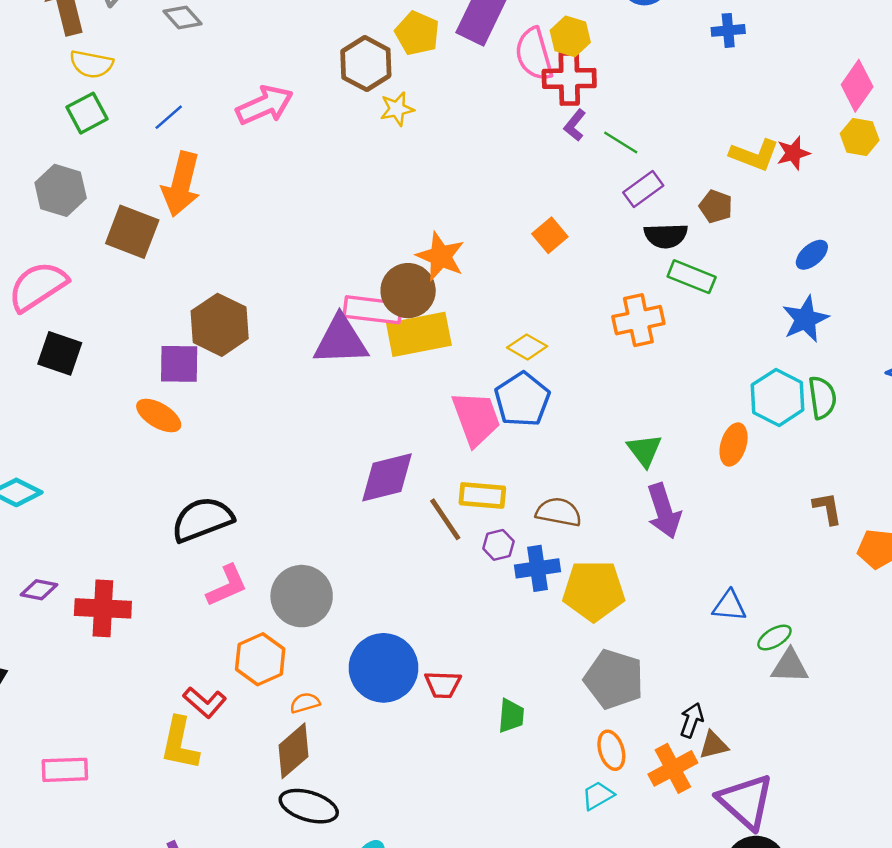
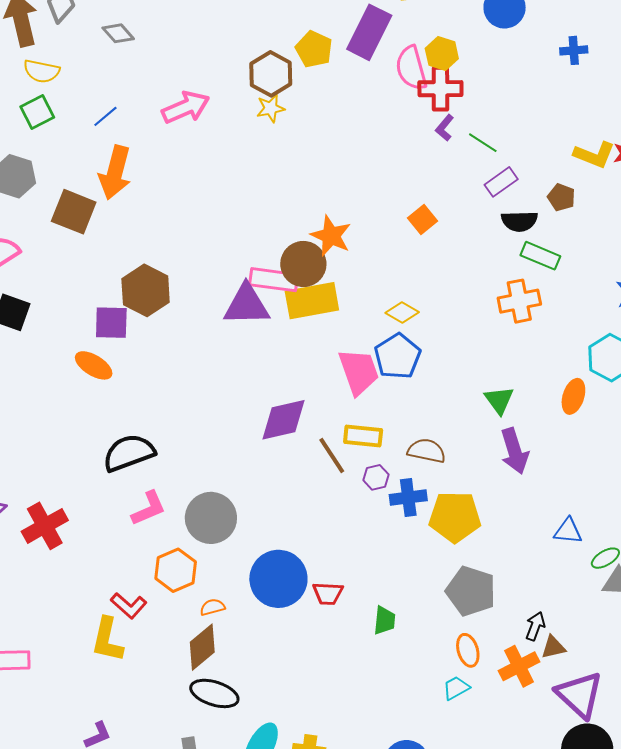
yellow star: (397, 109) -> (271, 108), moved
orange cross: (638, 320) -> (519, 301), moved
red cross: (103, 608) -> (45, 526), turned -33

